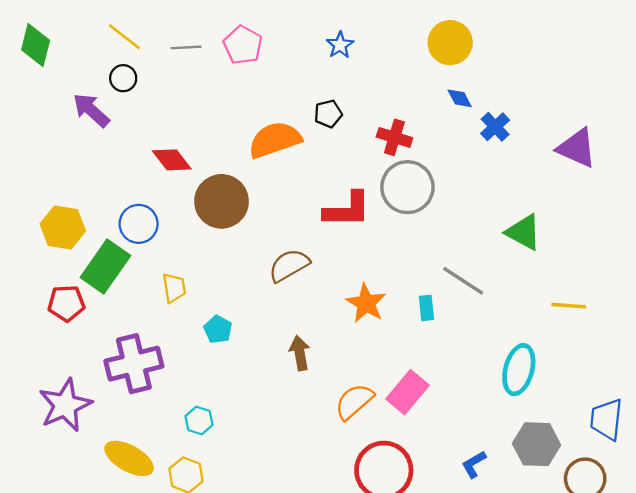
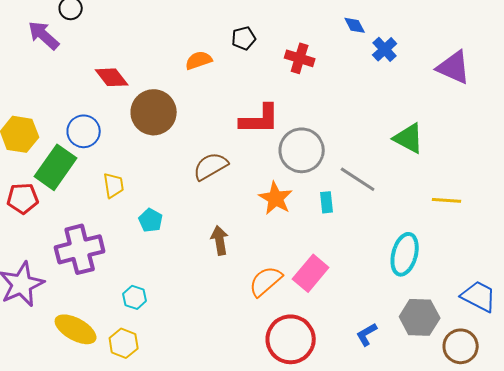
orange semicircle: (275, 140) -> (199, 60), size x0.6
gray circle: (407, 187) -> (302, 150), moved
blue trapezoid: (606, 419) -> (479, 296), turned 111

